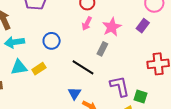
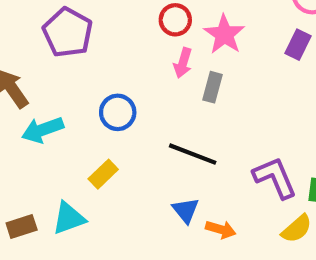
pink star: (112, 27) -> (224, 34), moved
gray rectangle: (102, 49) -> (213, 87), moved
cyan triangle: (19, 67) -> (69, 218), moved

